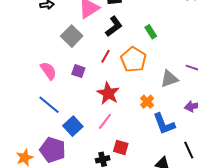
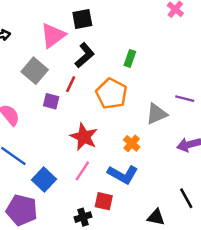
green rectangle: (151, 32) -> (130, 58), turned 56
red line: (106, 56) -> (71, 84), moved
purple square: (78, 71) -> (51, 101), moved
blue L-shape: (164, 124) -> (123, 174), moved, turned -35

